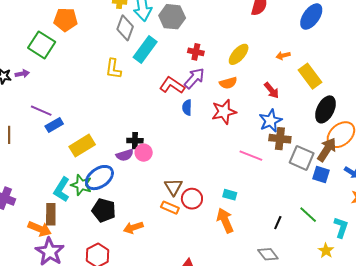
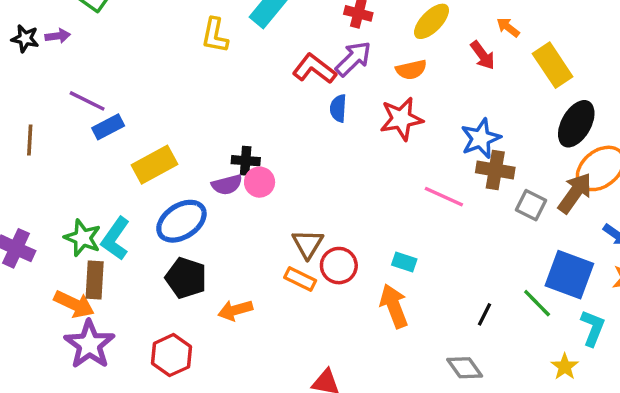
orange arrow: (283, 56) -> (508, 27), turned 48
red arrow: (272, 90) -> (483, 55), moved
gray square: (302, 158) -> (531, 205), size x0.7
blue square: (321, 175) -> (569, 275), moved, size x1.6
green star: (81, 185) -> (83, 238), moved

